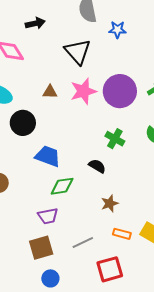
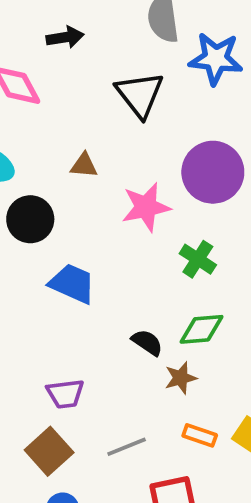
blue star: (117, 30) -> (216, 59), size x1.6
pink star: (83, 91) -> (146, 207), moved
black semicircle: (97, 166) -> (147, 342), moved
green diamond: (62, 186) -> (202, 329), moved
brown square: (41, 248) -> (49, 451), turned -30

